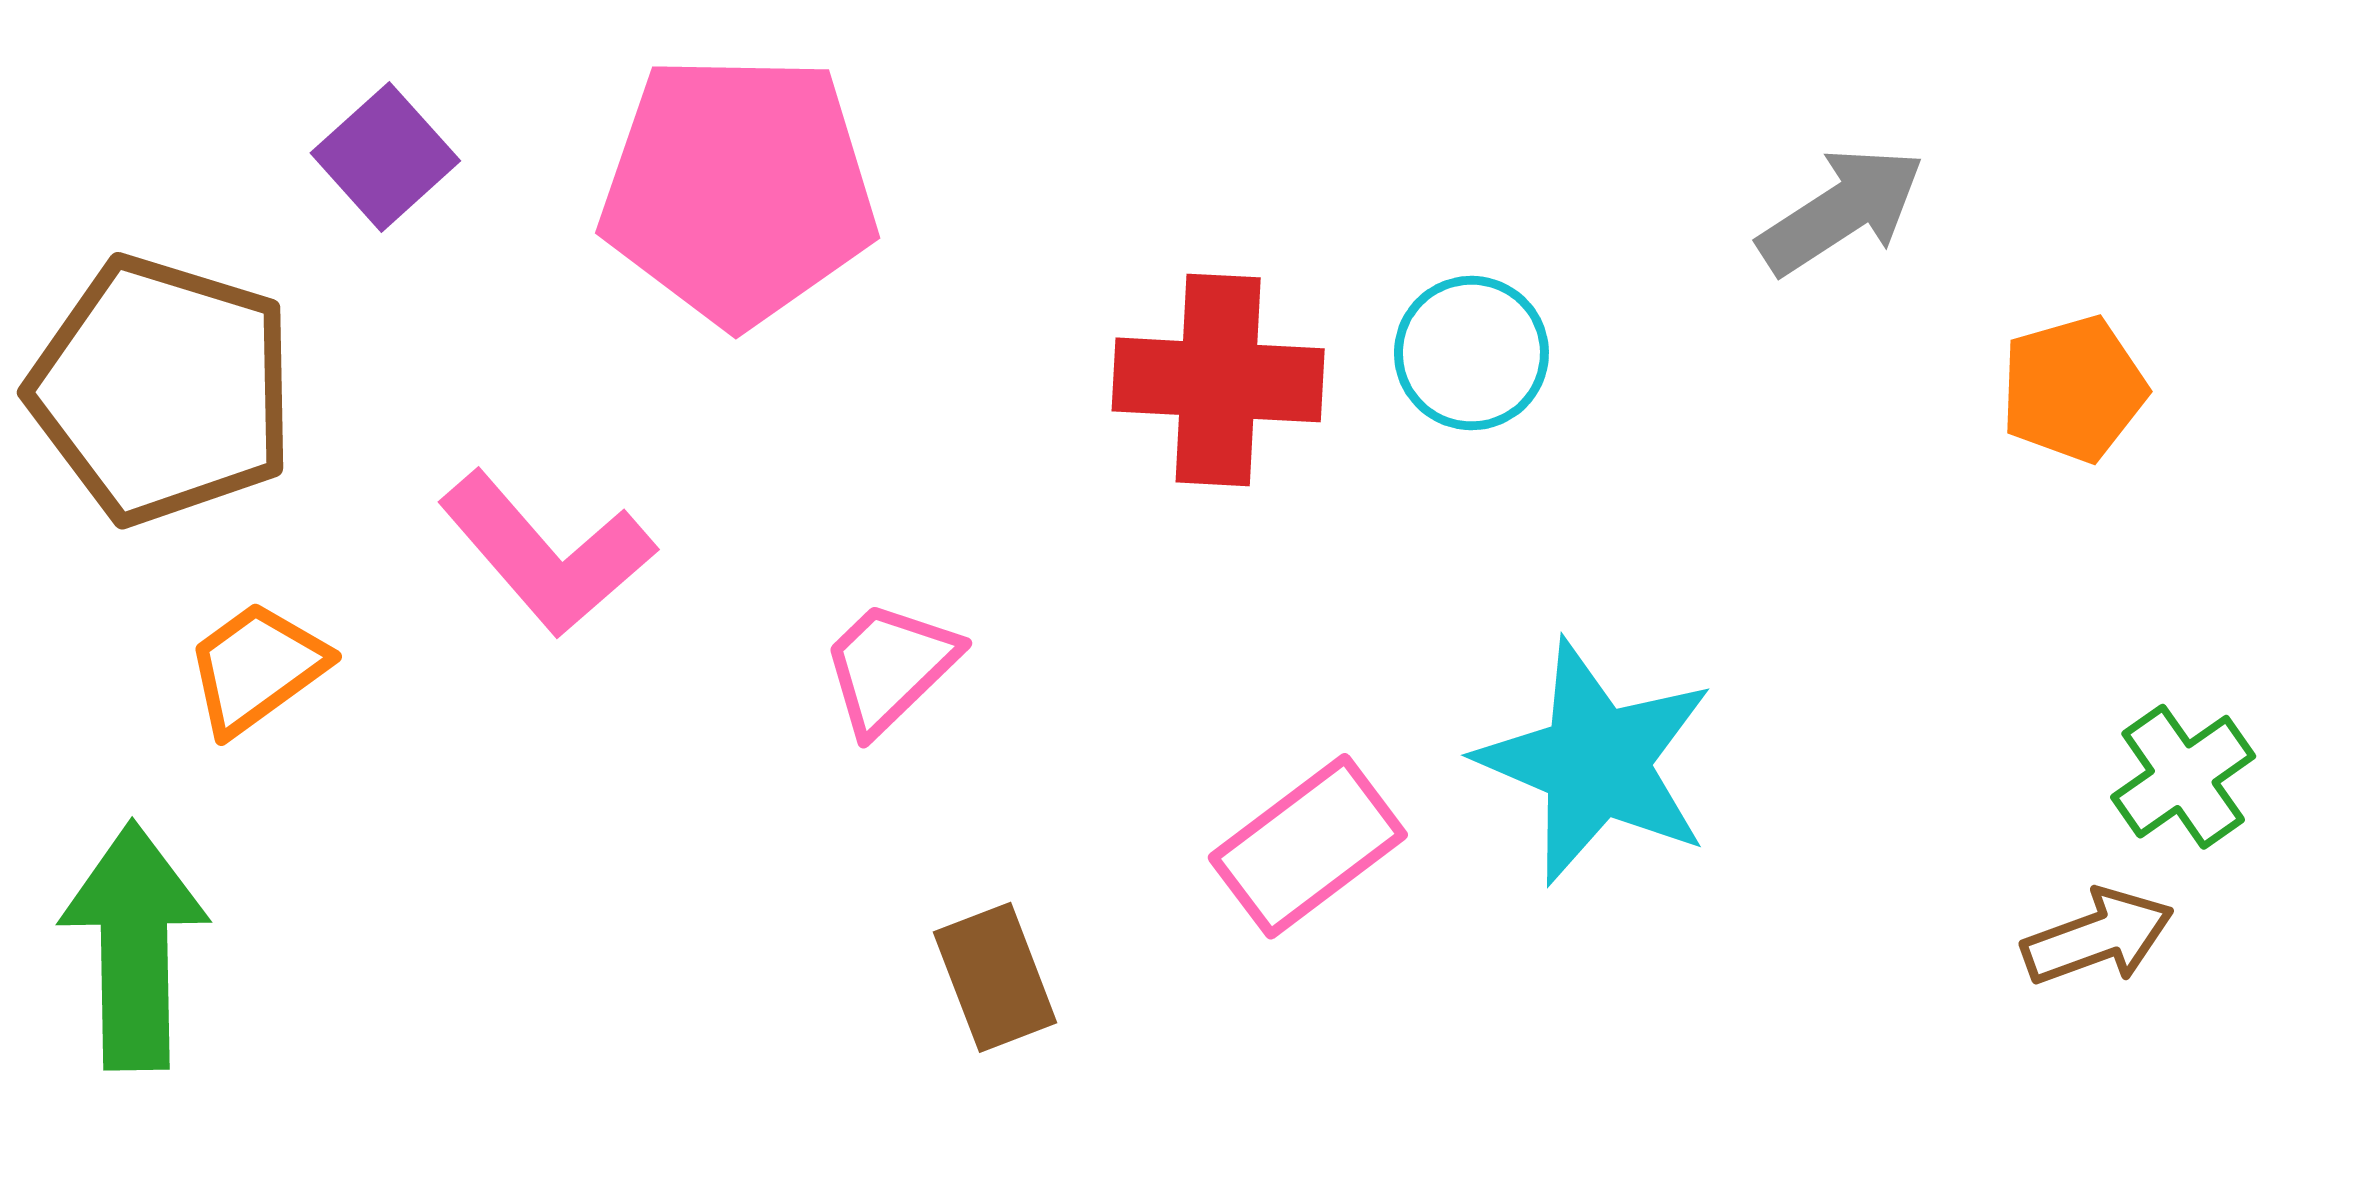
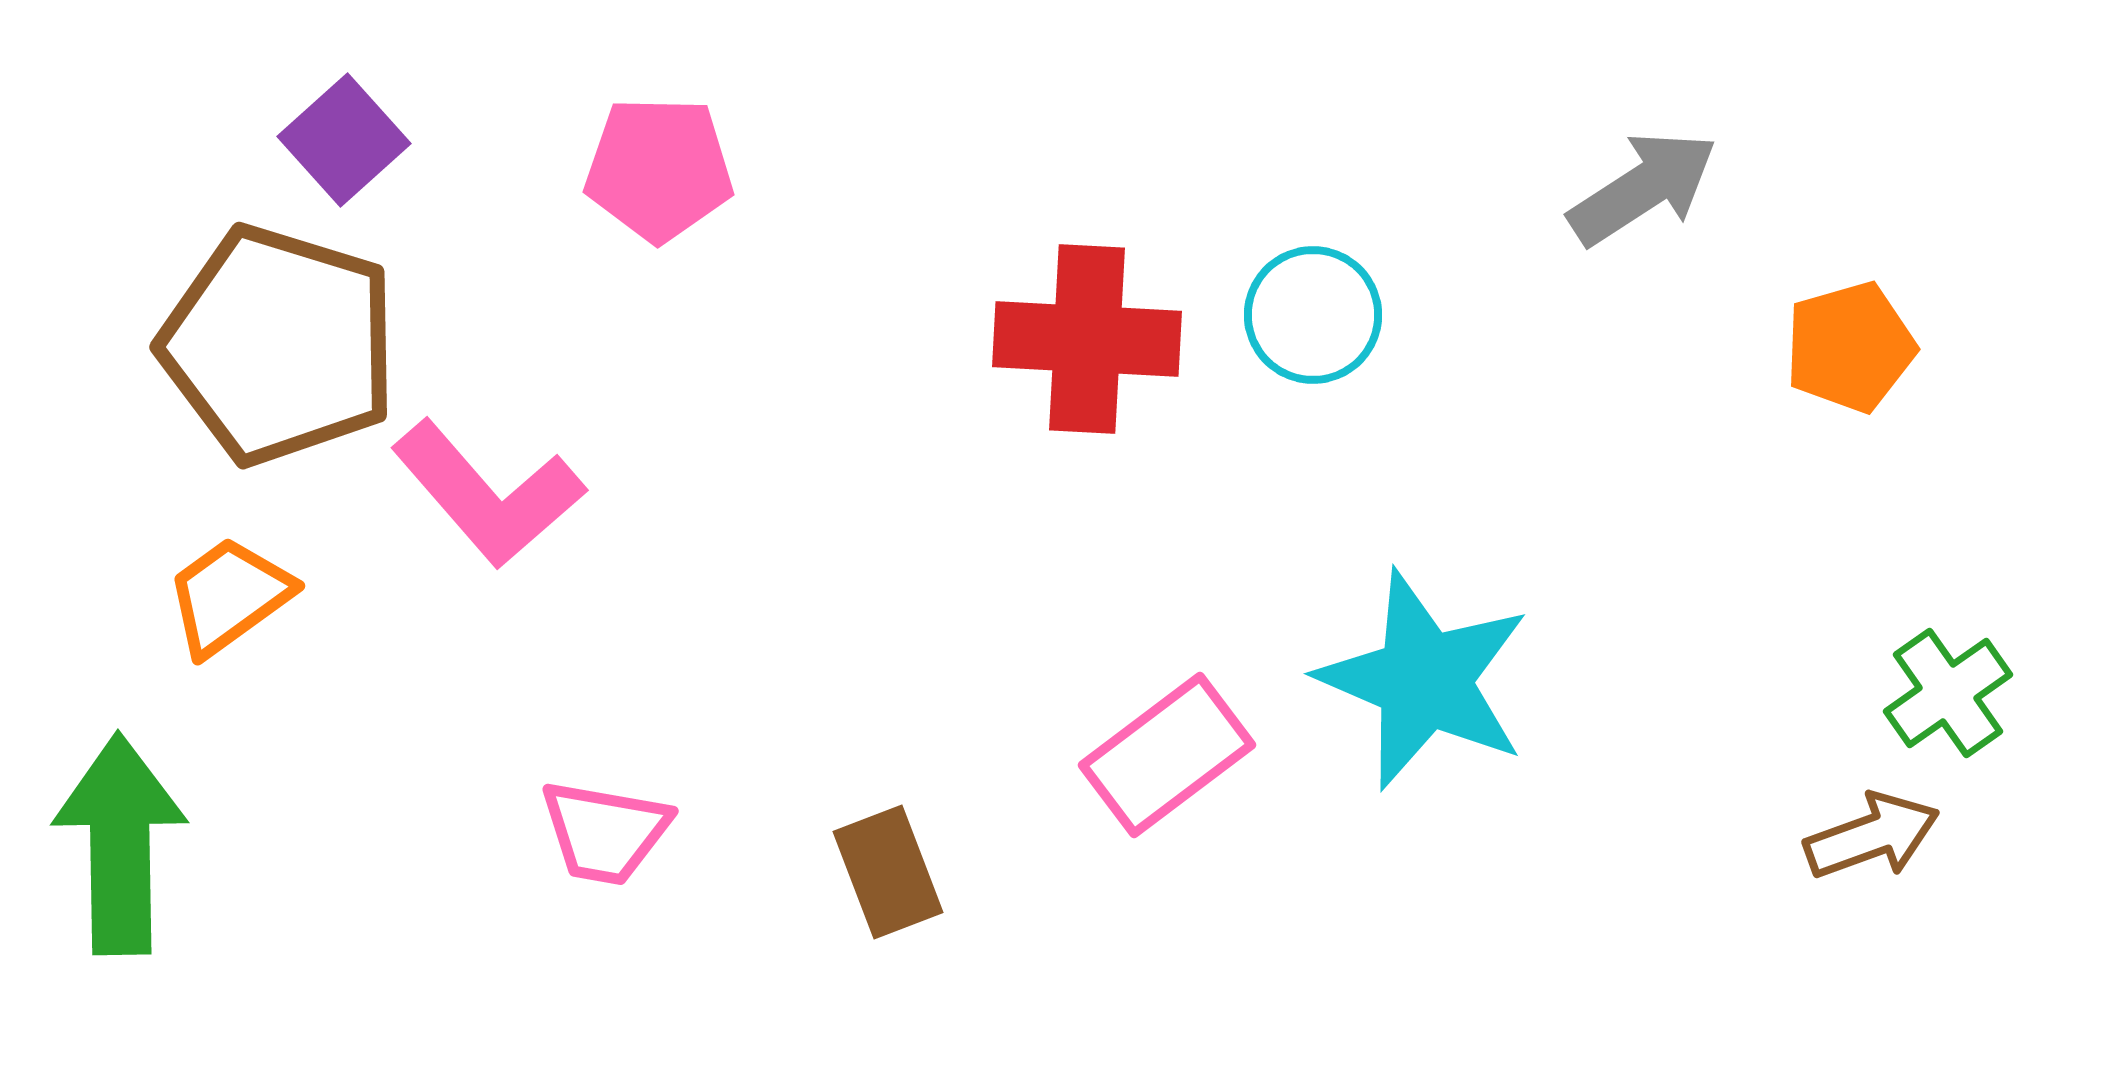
pink pentagon: (738, 189) -> (659, 169), size x0.6
brown pentagon: (162, 390) -> (279, 345), moved
pink trapezoid: (890, 667) -> (605, 832), moved, turned -126

